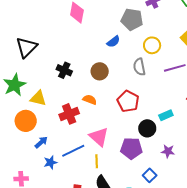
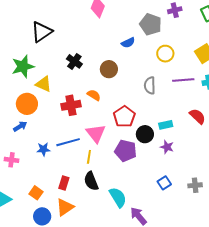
gray semicircle: (139, 67) -> (150, 85), moved
red pentagon: (128, 101) -> (124, 117), moved
blue arrow: (41, 142) -> (20, 126), moved
purple star: (168, 151) -> (167, 147), moved
blue square: (150, 175) -> (164, 183), moved

